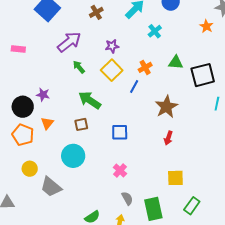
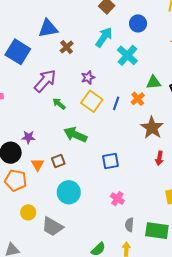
cyan cross: (155, 31) -> (127, 55), size x1.5
orange cross: (145, 67) -> (138, 99), moved
blue line: (134, 86) -> (116, 103), moved
brown square: (81, 124) -> (58, 161), moved
gray semicircle: (127, 198) -> (129, 225), turned -136
green rectangle: (153, 209) -> (157, 231), turned -60

